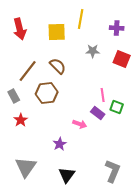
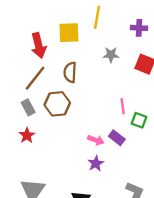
red arrow: (20, 29) -> (39, 45), moved
brown semicircle: (58, 66) -> (70, 72), turned -132
gray rectangle: (14, 96) -> (28, 107), moved
purple rectangle: (98, 113) -> (117, 138), moved
purple star: (60, 144) -> (96, 163), moved

